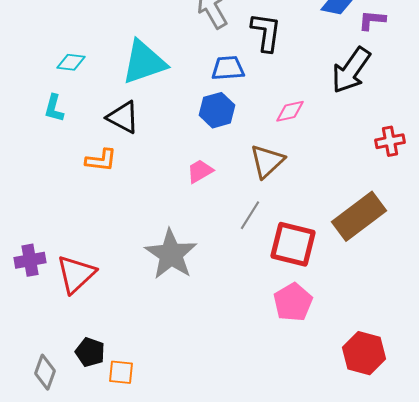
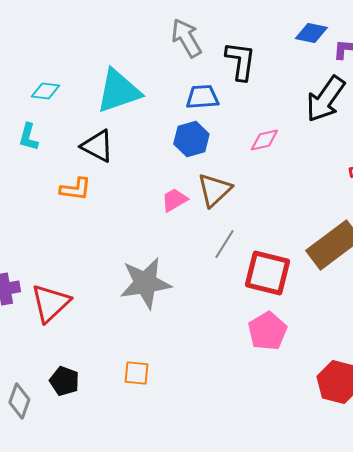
brown triangle: (267, 161) -> (214, 190), moved
gray star: (171, 254) -> (145, 283), turned 30
orange square: (121, 372) -> (136, 373), moved

